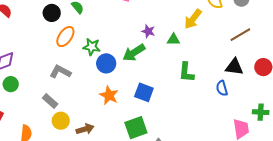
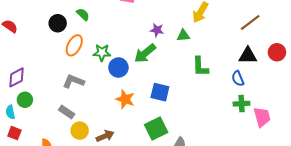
green cross: (261, 112) -> (242, 104), moved

